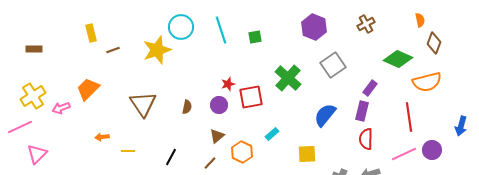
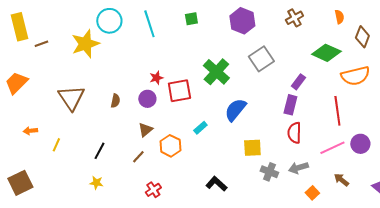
orange semicircle: (420, 20) -> (339, 17), moved
yellow rectangle: (91, 33) -> (19, 27), size x1.5
green square: (255, 37) -> (191, 19), moved
blue semicircle: (325, 115) -> (235, 110), moved
yellow line: (128, 151) -> (56, 145), turned -64
yellow square: (307, 154) -> (252, 148), moved

